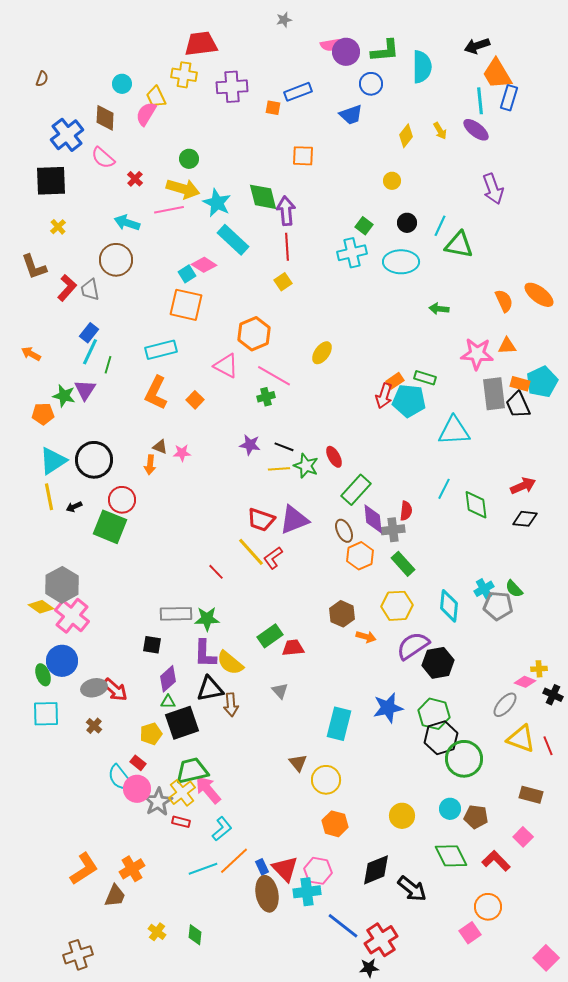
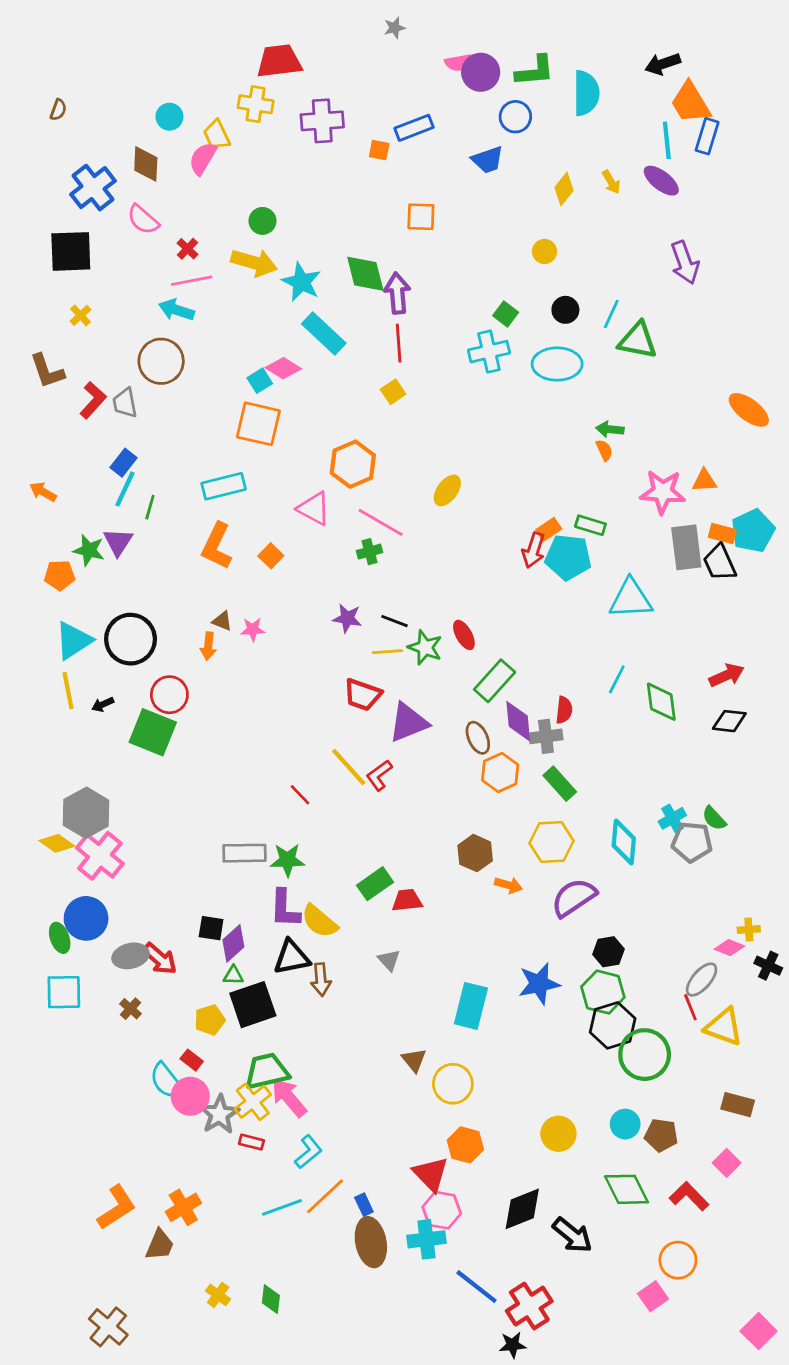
pink line: (169, 210) -> (192, 281), moved
orange semicircle: (504, 301) -> (604, 450), moved, size x0.7
red trapezoid: (261, 520) -> (363, 695), moved
black square: (152, 645) -> (211, 928), moved
black hexagon: (438, 663) -> (608, 952), moved, size x0.7
red line: (548, 746) -> (690, 1007), moved
red triangle: (285, 869) -> (431, 1174), moved
brown cross: (78, 955) -> (108, 1327), turned -32

